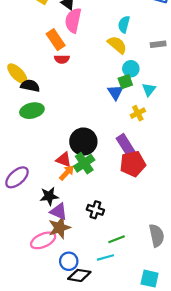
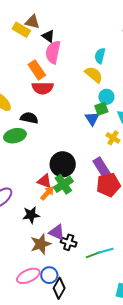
red semicircle: (62, 59) -> (43, 88), size x1.5
black semicircle: (30, 86) -> (29, 118), moved
yellow cross: (138, 113) -> (113, 138), turned -32
black cross: (95, 210) -> (69, 242), moved
purple triangle: (59, 211) -> (57, 232), moved
pink ellipse: (43, 240) -> (28, 276), moved
cyan line: (106, 257) -> (106, 251), moved
black diamond: (79, 275) -> (59, 288), turned -70

